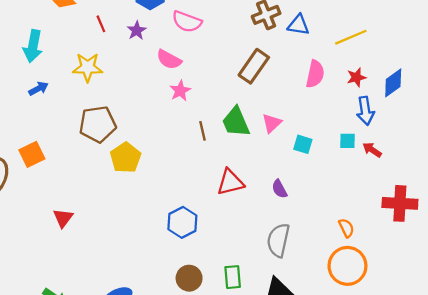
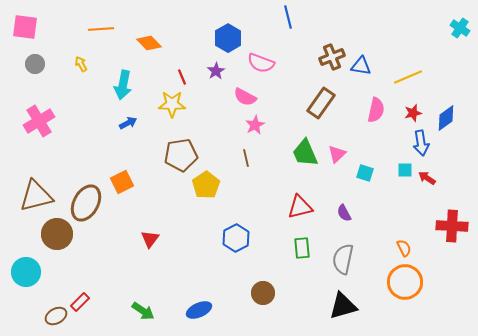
red line: (101, 24) -> (182, 77), moved
brown line: (202, 131) -> (246, 158), moved
blue hexagon: (182, 222) -> (236, 238), moved
green rectangle: (233, 277) -> (302, 248), moved

